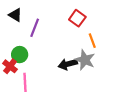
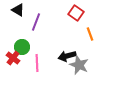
gray star: (85, 60) -> (79, 65), moved
pink line: (25, 82) -> (37, 63), moved

